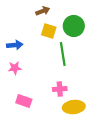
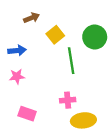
brown arrow: (43, 11) -> (32, 18), moved
green circle: (74, 26) -> (95, 37), moved
yellow square: (49, 31) -> (55, 35), turned 35

